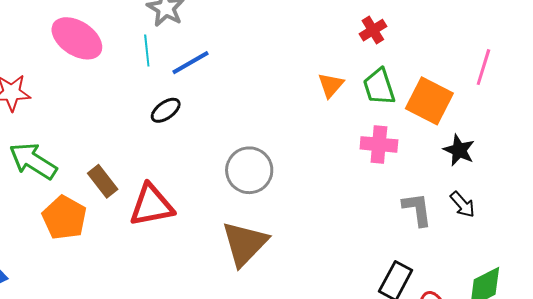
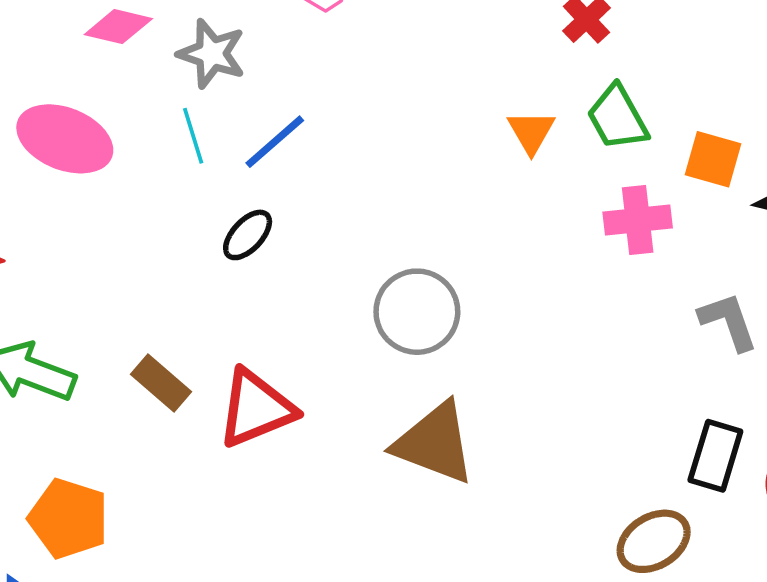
orange square: (429, 101) -> (713, 159), moved, size x0.7
orange pentagon: (64, 218) -> (69, 519), moved
brown triangle: (245, 243) -> (435, 443), turned -42

